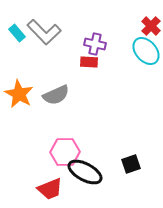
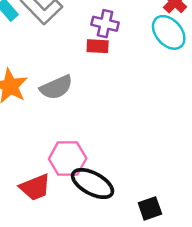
black square: (131, 164) -> (150, 208), moved
red trapezoid: (50, 189) -> (35, 187), moved

